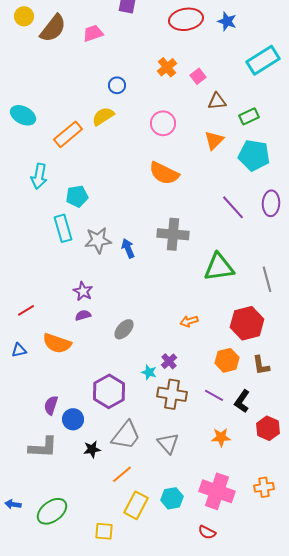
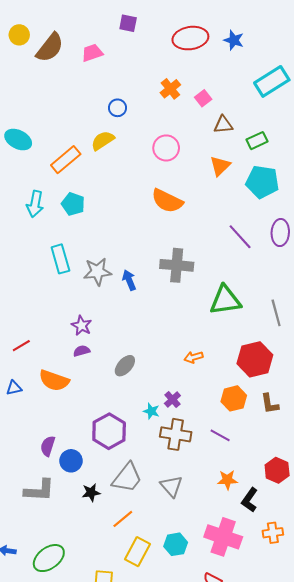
cyan pentagon: (77, 196) -> (73, 204), moved, turned 30
black L-shape: (242, 401) -> (250, 500), moved

